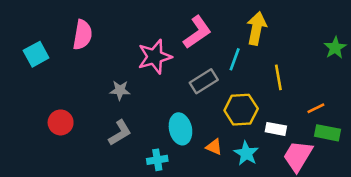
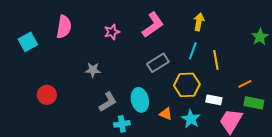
yellow arrow: (257, 28) -> (199, 22), size x0.7
pink star: (155, 57) -> (112, 32), moved, size x0.6
cyan line: (235, 59) -> (193, 51), moved
gray L-shape: (120, 133) -> (108, 102), moved

